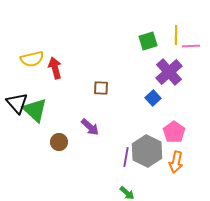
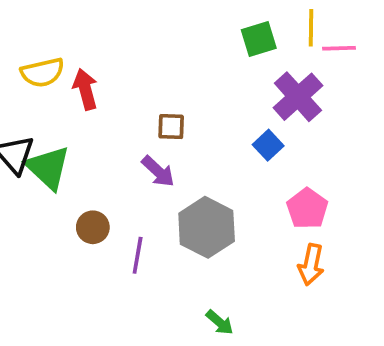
purple arrow: (90, 127) -> (158, 171), moved
gray hexagon: (147, 151) -> (207, 227), moved
purple line: (126, 157) -> (138, 255), moved

